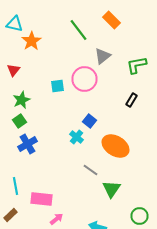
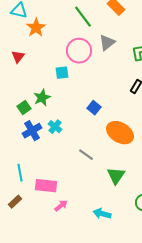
pink circle: (84, 79) -> (79, 51), moved
green star: (22, 100) -> (42, 98), moved
cyan cross: (76, 137) -> (55, 127), moved
gray line: (90, 170) -> (86, 155), moved

